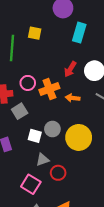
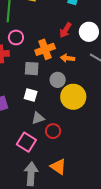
pink circle: (28, 83) -> (16, 37), moved
gray square: (20, 111) -> (32, 69), moved, turned 35
gray circle: (52, 129) -> (58, 80), moved

